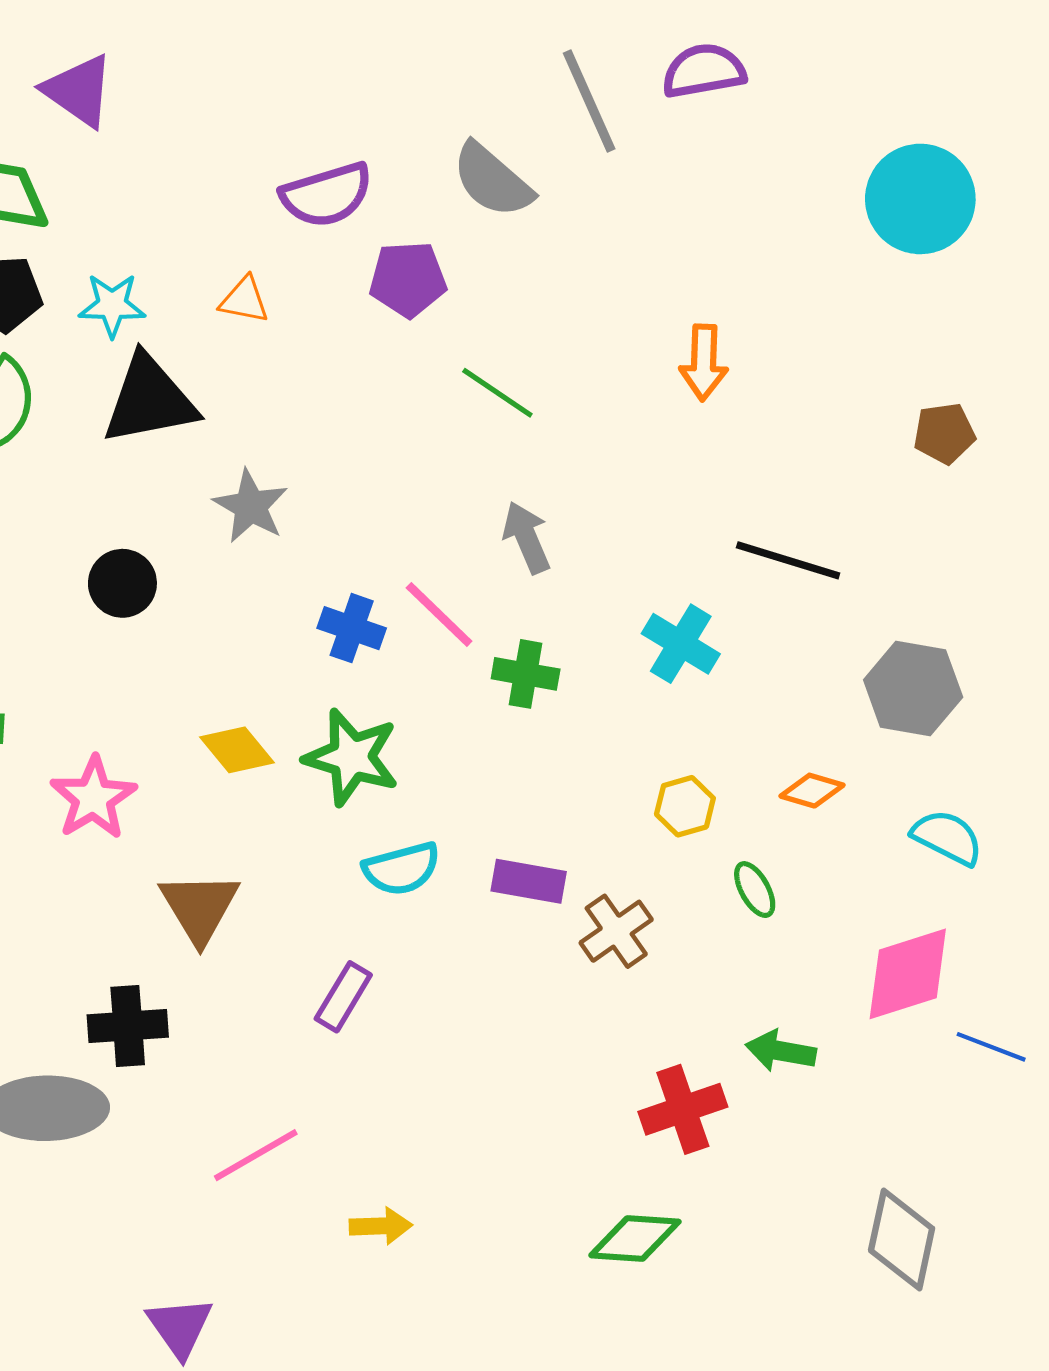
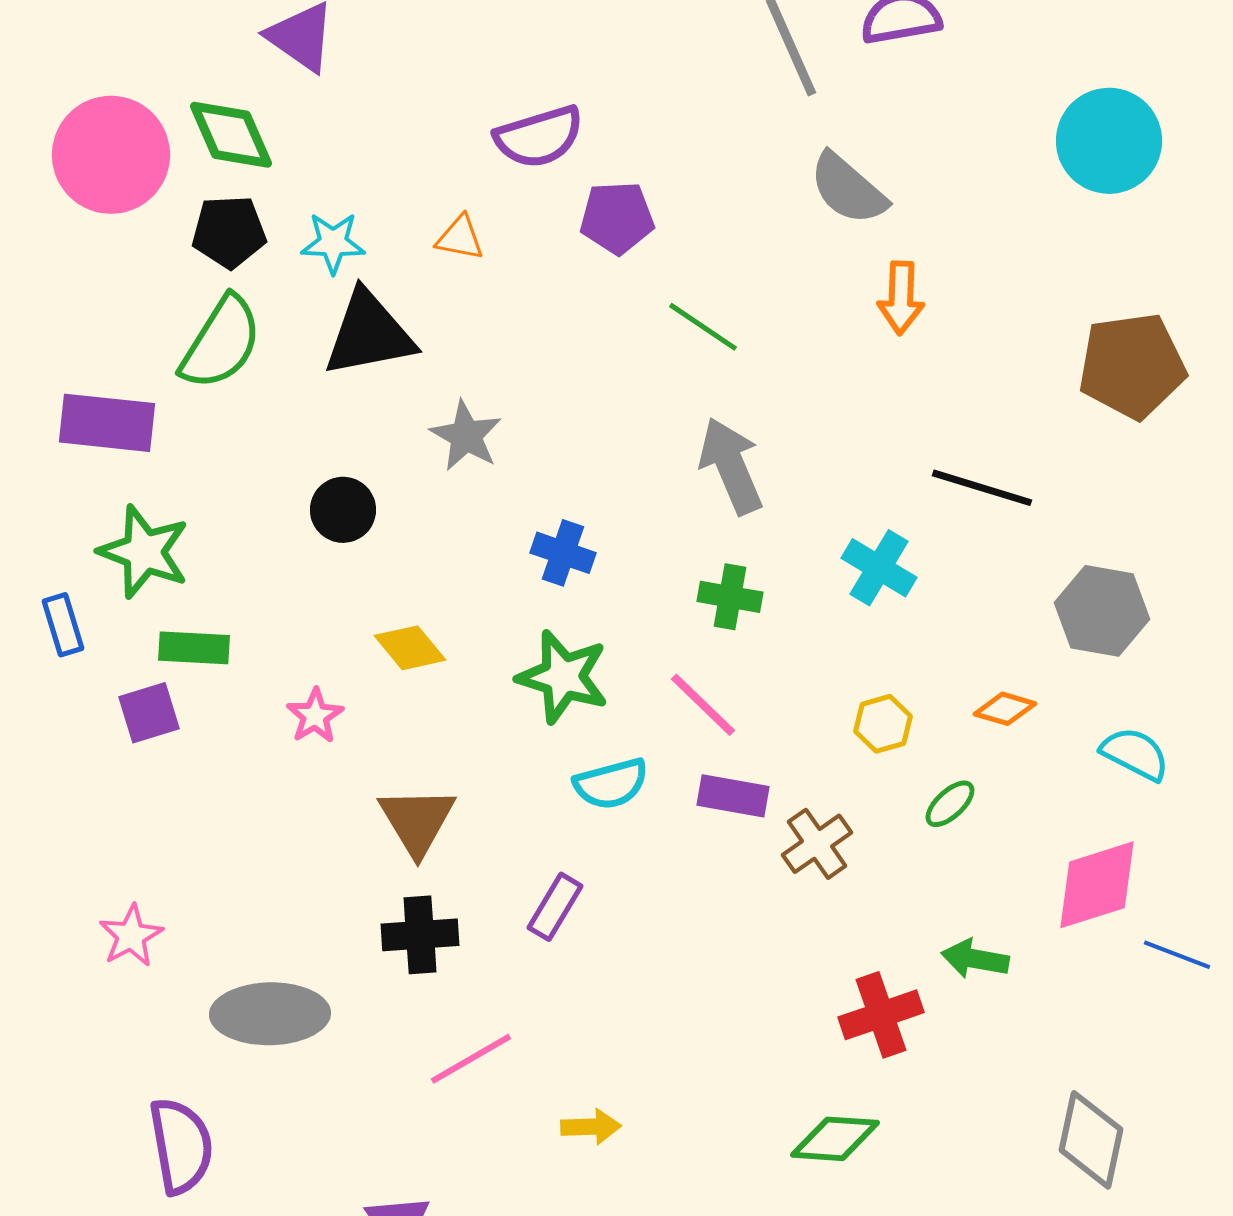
gray semicircle: (492, 180) -> (848, 189), moved
brown pentagon: (944, 433) -> (1132, 366), size x1.8
gray arrow: (527, 537) -> (731, 466), size x1.4
pink line: (439, 615) -> (703, 705), moved
yellow diamond: (237, 750) -> (410, 648), moved
pink star: (93, 798) -> (315, 716), size x0.7
green ellipse: (755, 890) -> (950, 804), turned 76
black cross: (128, 1026) -> (420, 935), moved

